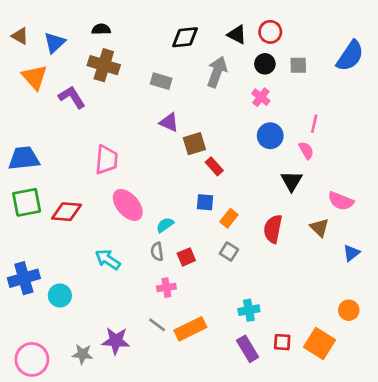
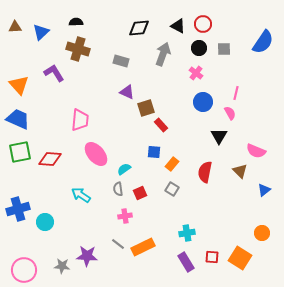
brown triangle: (20, 36) -> (15, 27), turned -32
orange triangle: (35, 77) -> (19, 85), moved
blue trapezoid: (24, 158) -> (18, 119), turned 30

